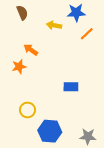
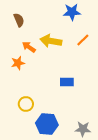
brown semicircle: (22, 13) -> (19, 20), moved
yellow arrow: (54, 25) -> (51, 41), moved, size x1.5
orange line: (87, 34) -> (83, 40), moved

